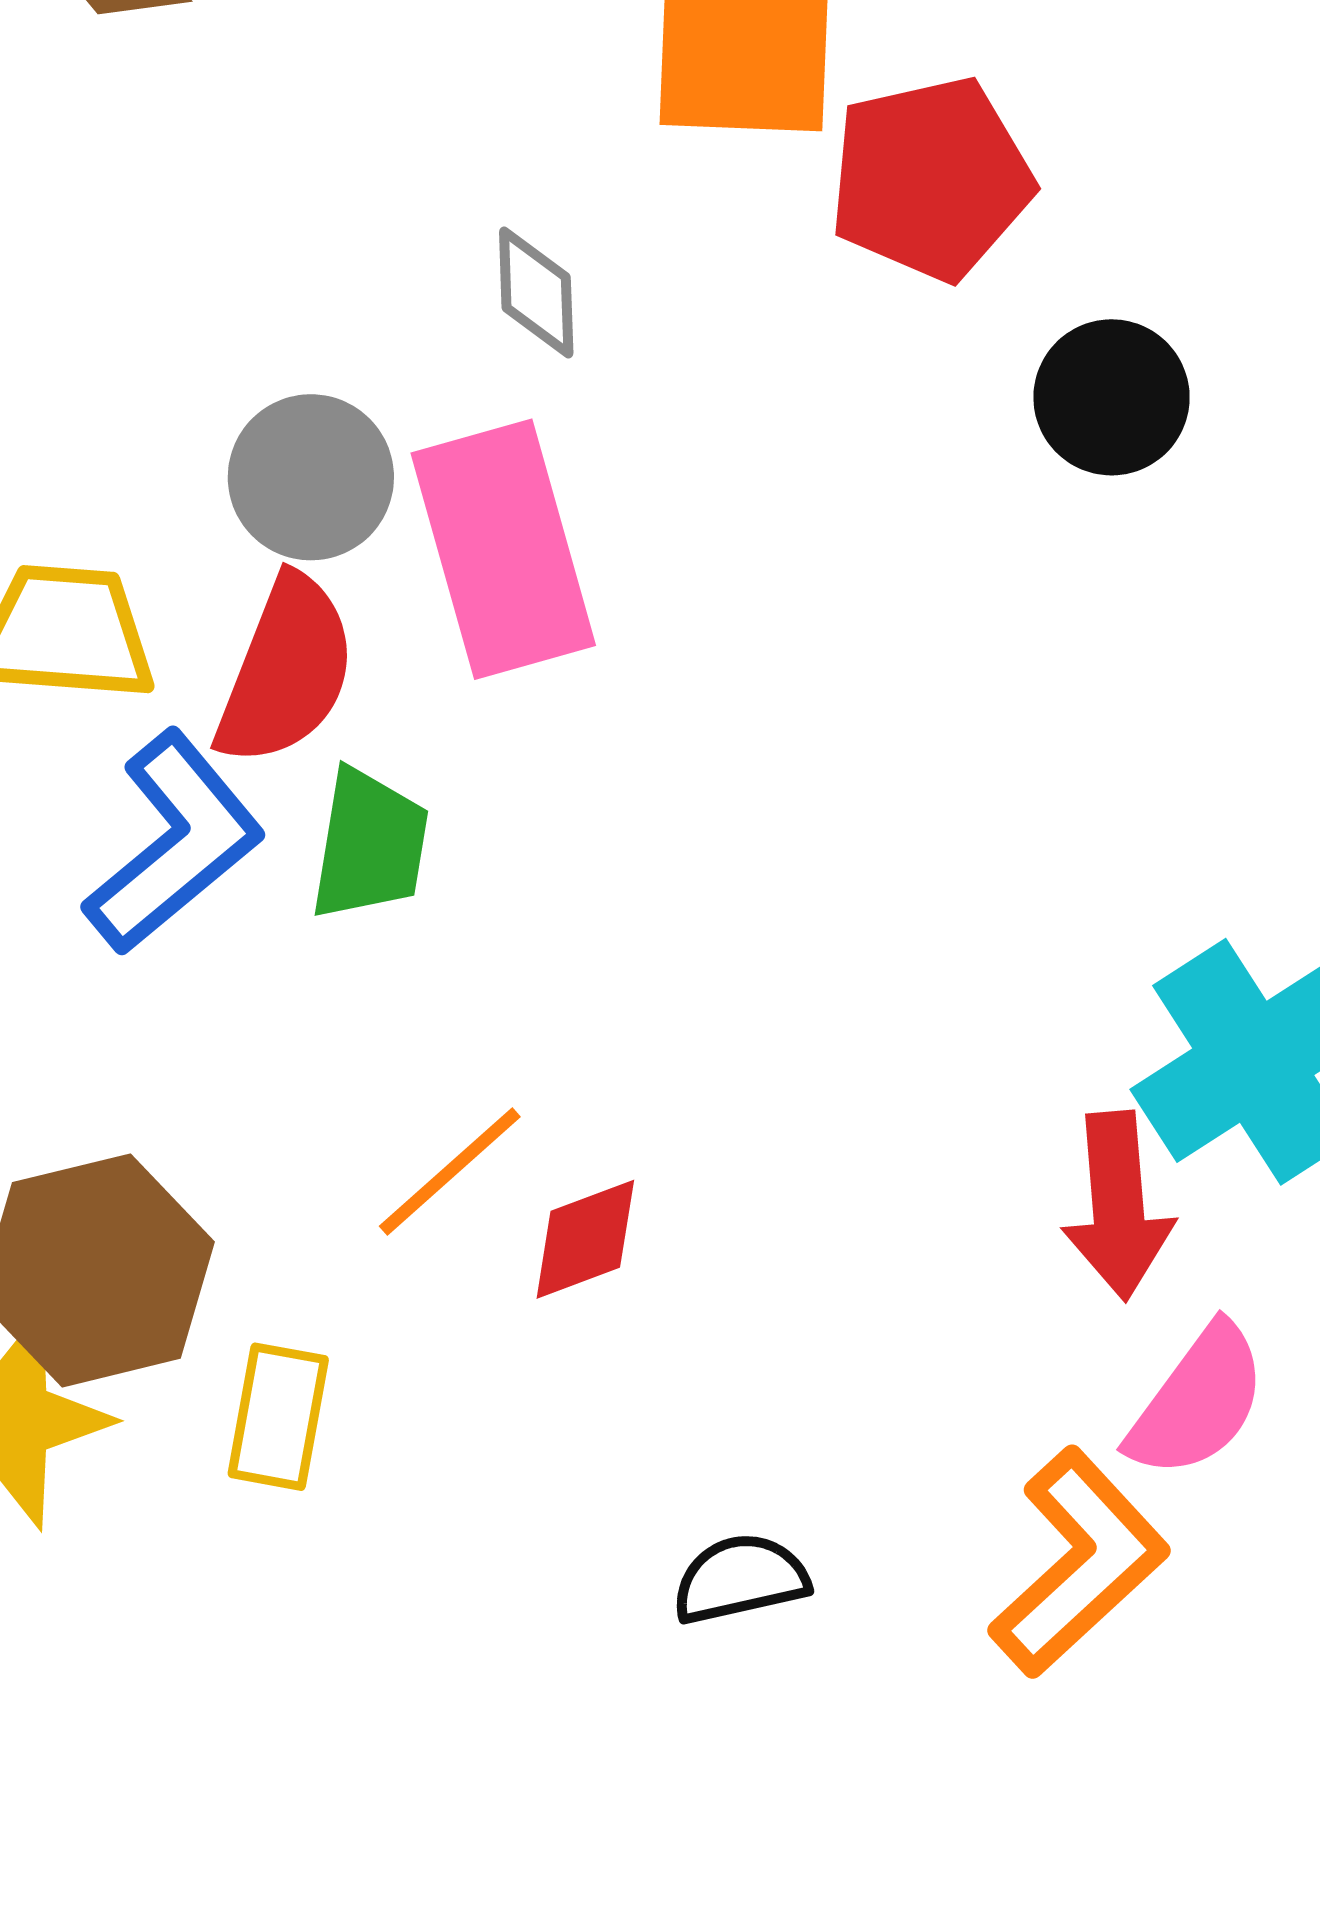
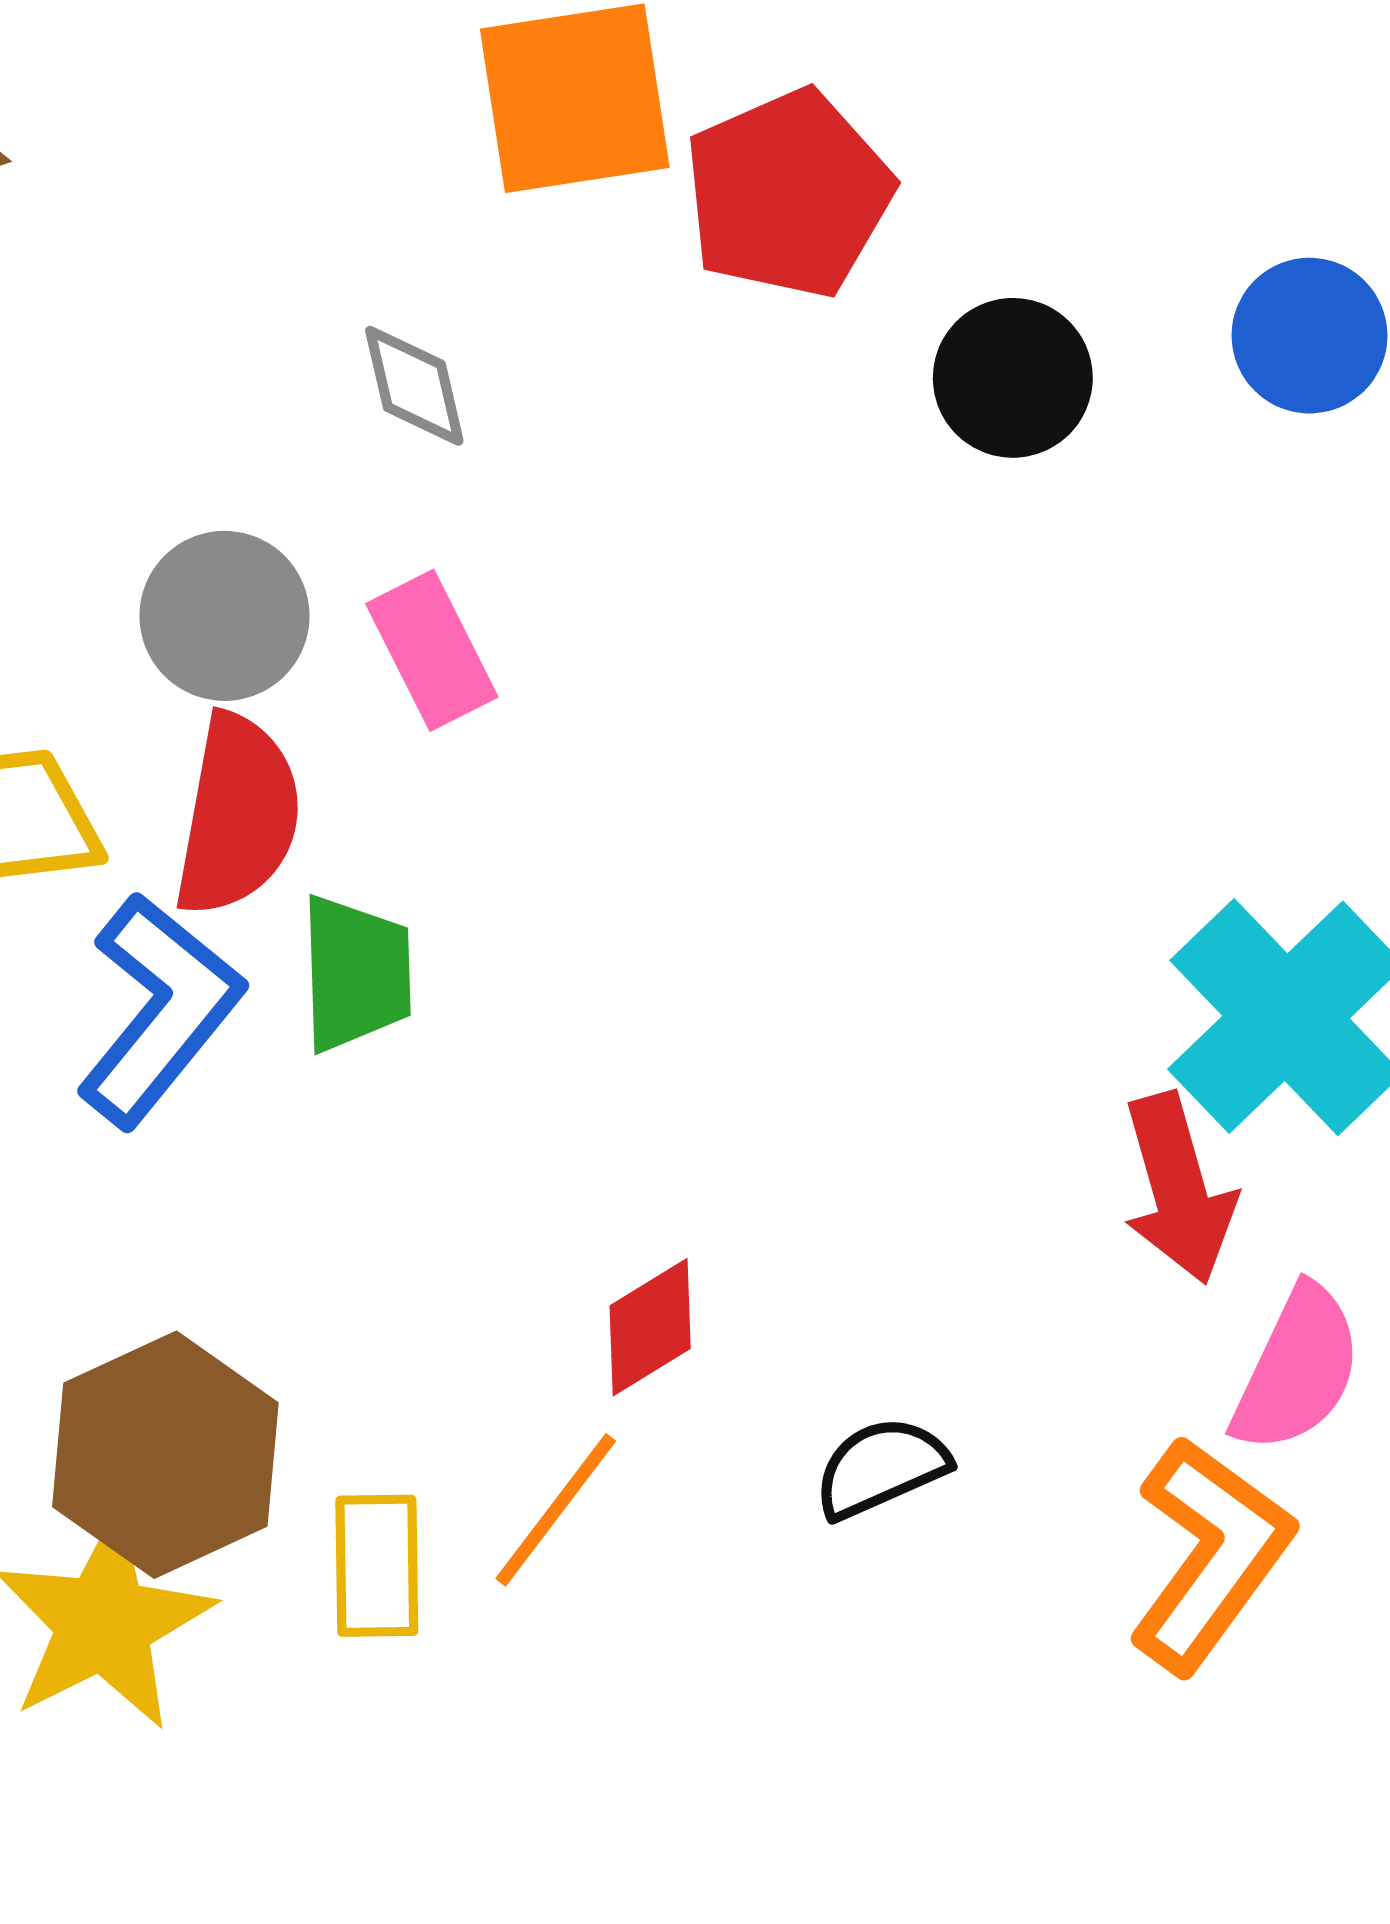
pink rectangle: (503, 549) -> (432, 650), size x0.6
orange line: (450, 1172) -> (556, 1510), moved
black semicircle: (740, 1579) -> (881, 1468), moved

